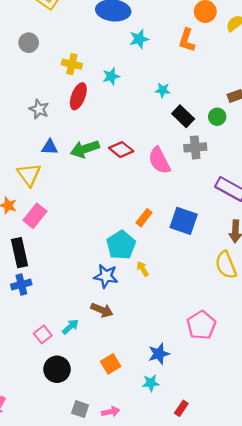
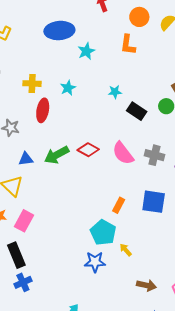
gray cross: (195, 147) -> (154, 155), moved, turned 30
brown arrow: (102, 310) -> (146, 285), moved

